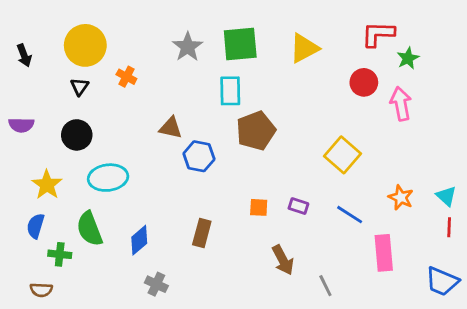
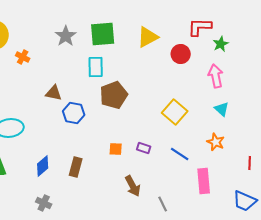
red circle: (364, 82) -> (181, 54), moved
cyan triangle: (446, 196) -> (222, 109), moved
blue diamond: (139, 240) -> (43, 166), moved

